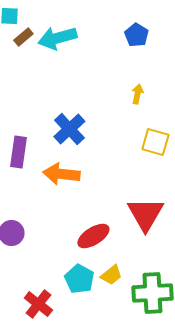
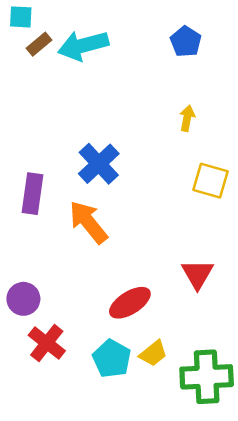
orange arrow: (61, 174) -> (88, 222), turned 45
red triangle: (145, 214) -> (197, 274), size x0.7
red cross: (38, 304) -> (47, 343), moved

